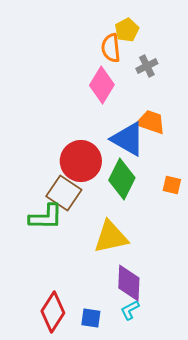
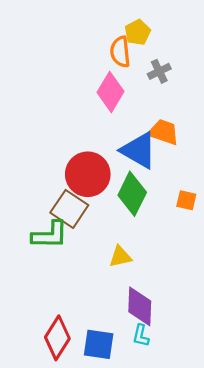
yellow triangle: (111, 237) -> (120, 257), size x0.6
cyan L-shape: (130, 310) -> (141, 336), turned -50
blue square: (91, 318) -> (99, 344), size x1.4

